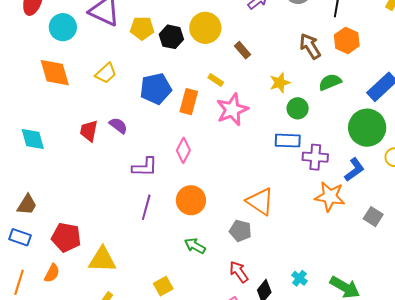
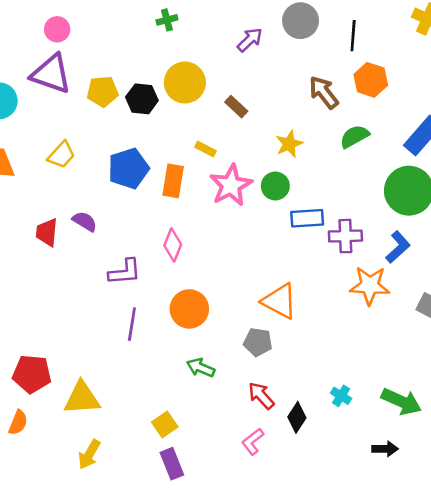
green circle: (298, 108) -> (275, 186), moved

